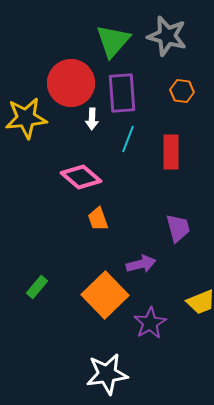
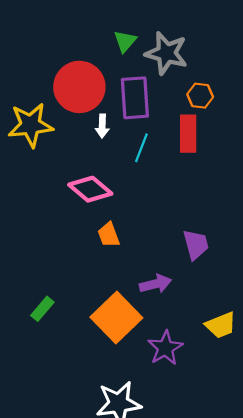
gray star: (167, 36) -> (166, 53), moved
green triangle: (113, 41) -> (125, 41), size x0.6
red rectangle: (171, 152) -> (188, 134), moved

